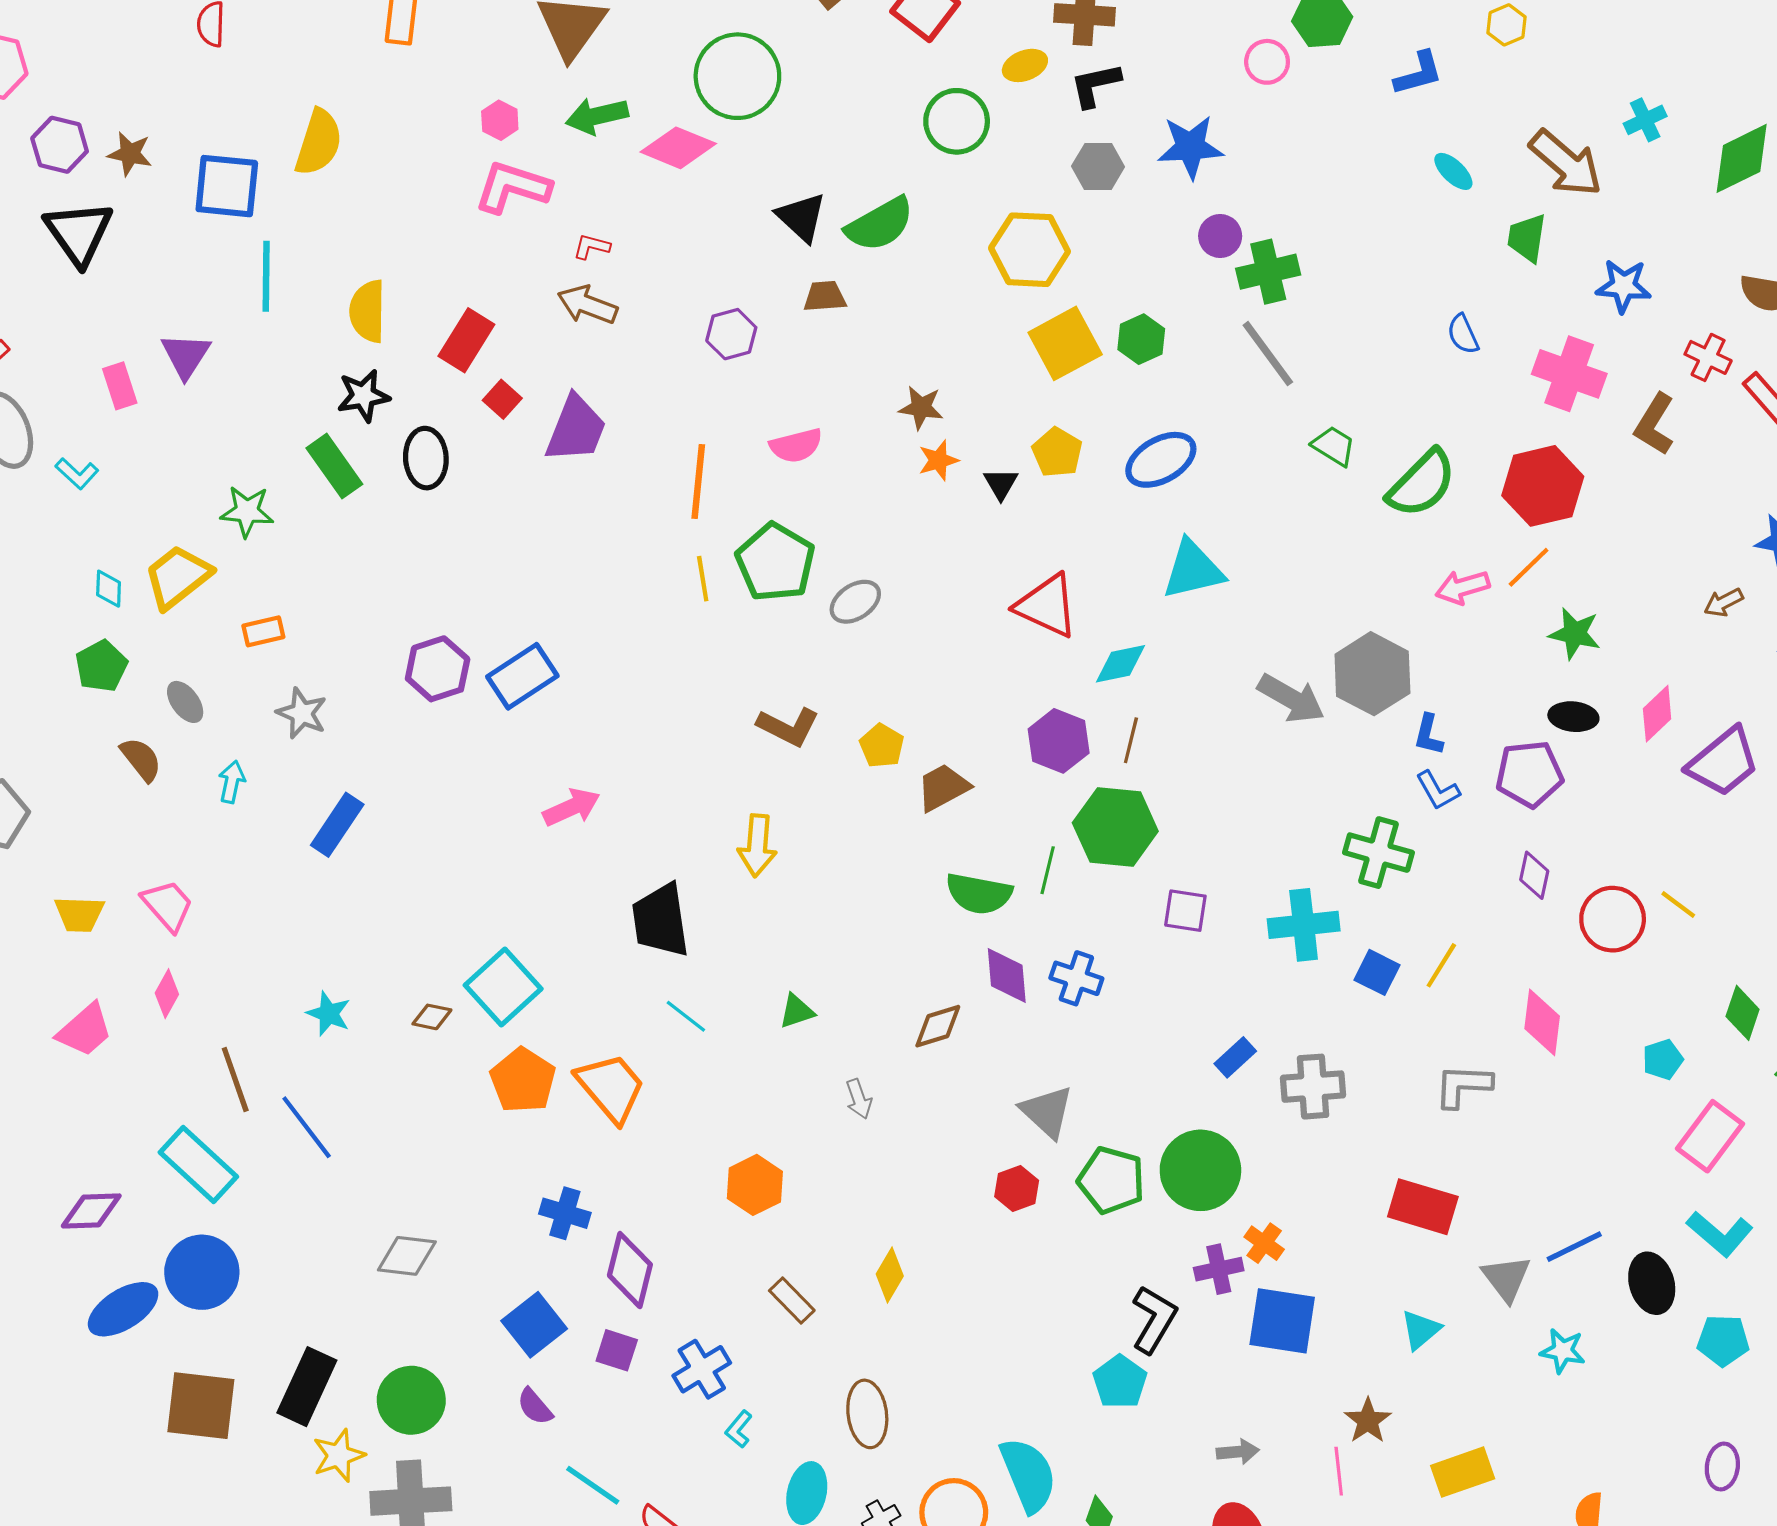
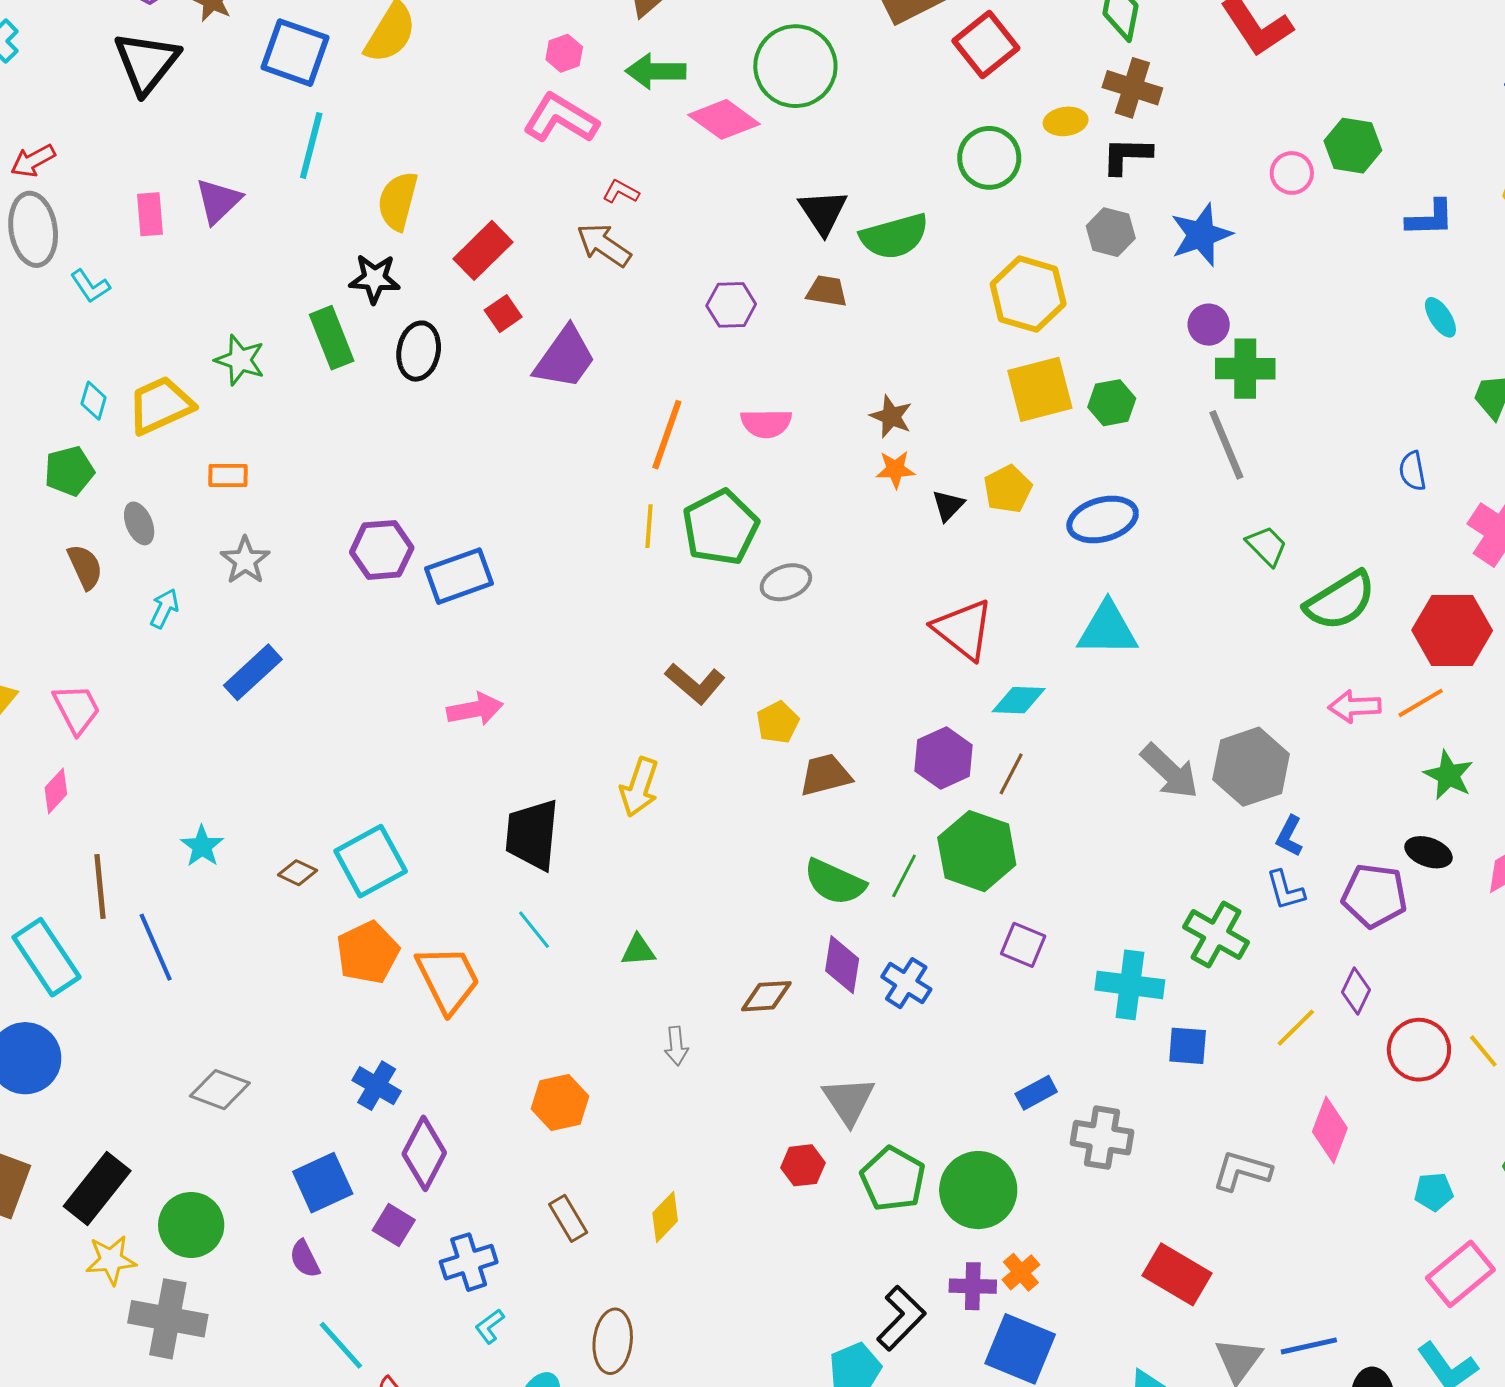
blue star: (1190, 147) -> (1201, 235), turned -30
yellow line: (1441, 965) -> (1296, 1028), moved
blue square: (1377, 972) -> (1188, 1046), turned -36

